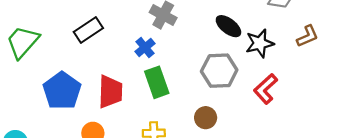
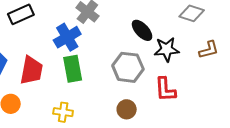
blue cross: (145, 48) -> (67, 37), size x1.5
red L-shape: (266, 89) -> (165, 89), turned -60
brown circle: (206, 118) -> (127, 109), moved

